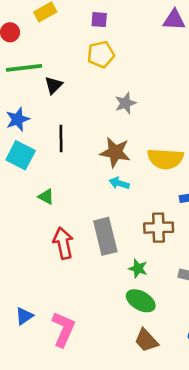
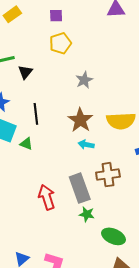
brown star: (115, 152) -> (80, 120), turned 30
green triangle: (46, 197) -> (26, 144), moved
brown cross: (159, 228) -> (108, 175), moved
green star: (138, 268) -> (87, 214), moved

